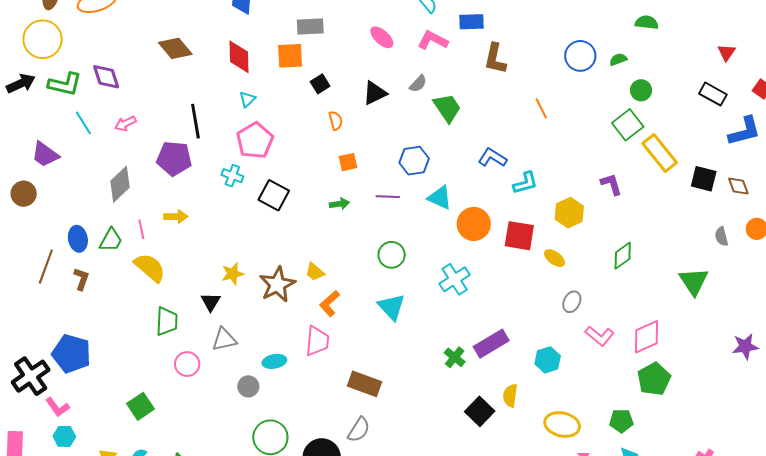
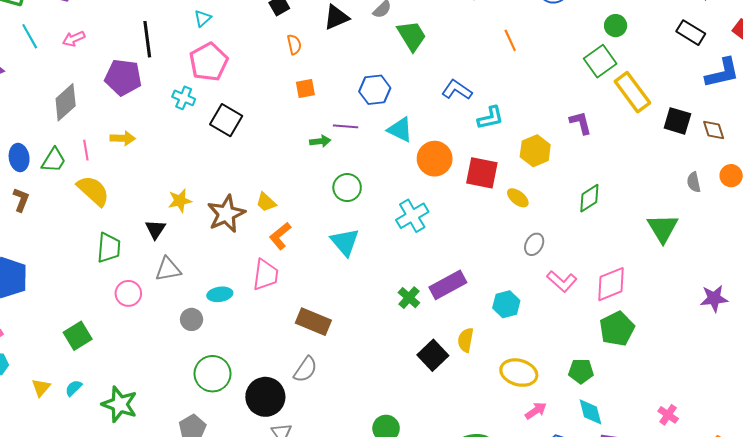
green arrow: (339, 204) -> (320, 141), moved

